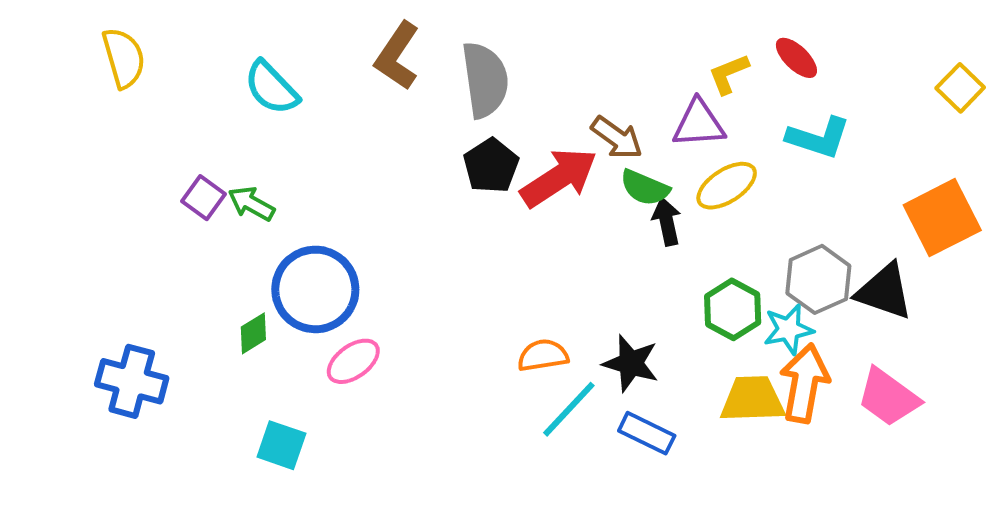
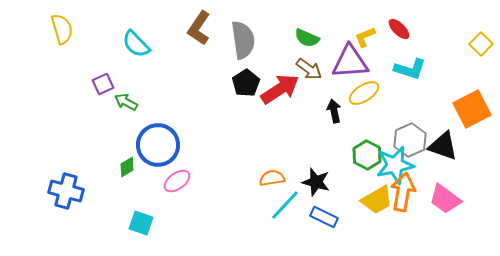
purple triangle: (699, 124) -> (350, 62), size x1.4
green semicircle: (645, 188) -> (307, 38), moved
purple square: (204, 198) -> (103, 84), moved, turned 30
cyan star: (788, 329) -> (395, 165), size x1.5
yellow trapezoid: (753, 399) -> (377, 200), turned 152

